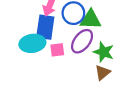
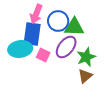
pink square: (57, 50) -> (43, 55), turned 32
green star: (104, 52) -> (86, 57), turned 30

